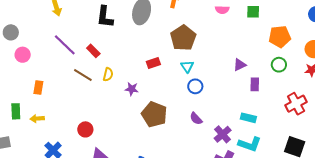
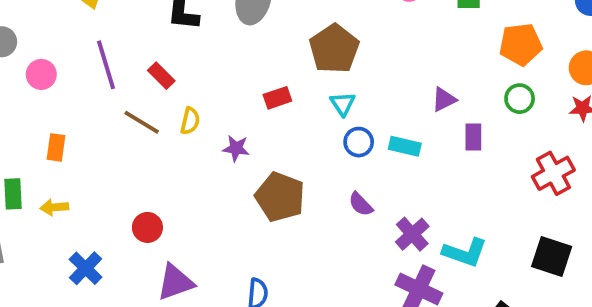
purple line: (65, 45) -> (106, 65), turned 30
pink circle: (23, 55) -> (41, 74), moved
cyan rectangle: (248, 118) -> (405, 146), moved

